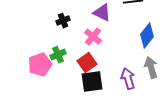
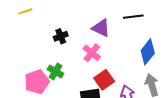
green cross: (58, 55) -> (55, 71), turned -35
red square: (87, 63) -> (104, 80), moved

